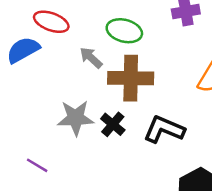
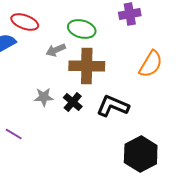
gray arrow: (91, 58) -> (56, 50), turned -66
gray star: (76, 118) -> (44, 97), size x0.7

